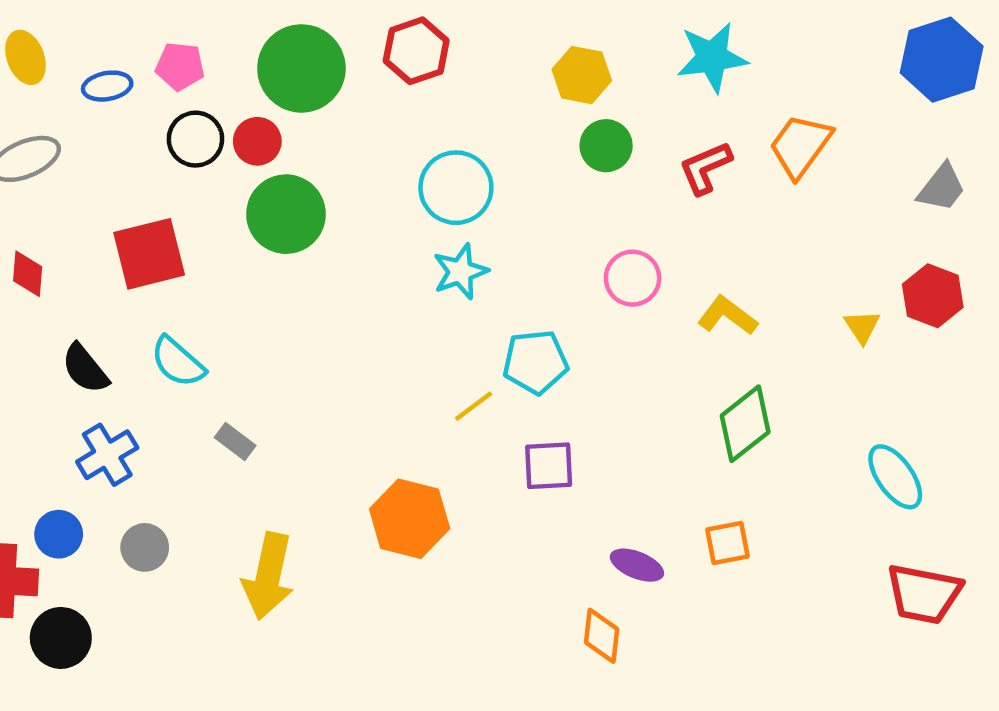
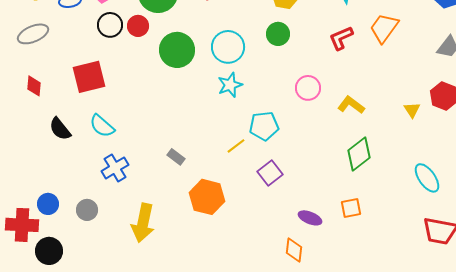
green circle: (606, 146) -> (278, 34), moved
green circle: (286, 214) -> (177, 50), moved
gray rectangle: (235, 441) -> (176, 157), moved
blue cross: (107, 455) -> (115, 168), moved
purple square: (549, 466) -> (270, 173), turned -35

